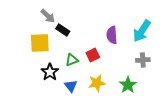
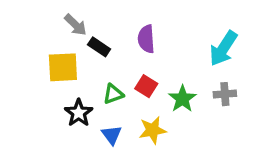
purple semicircle: (112, 35) -> (146, 39), moved
red square: (93, 55) -> (146, 86), turned -32
green star: (128, 85) -> (182, 99), moved

